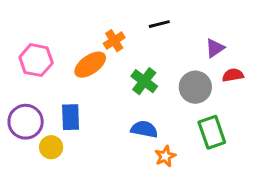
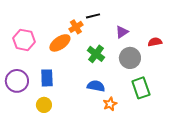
black line: (159, 24) -> (93, 16), moved
purple triangle: (215, 48) -> (122, 32), moved
red semicircle: (233, 75) -> (155, 42), moved
yellow circle: (51, 147) -> (44, 105), moved

